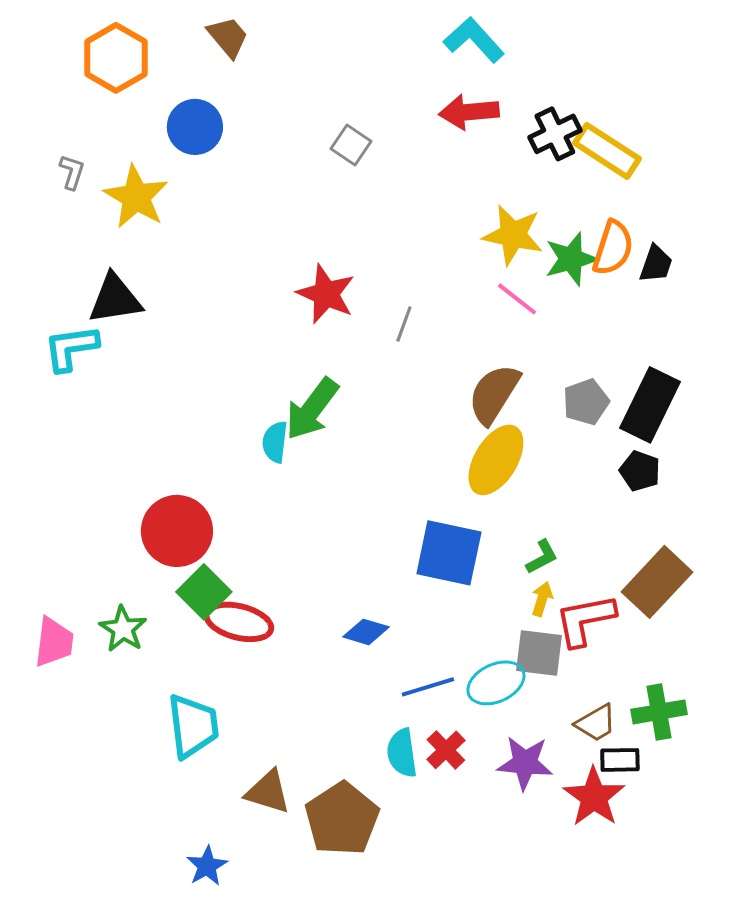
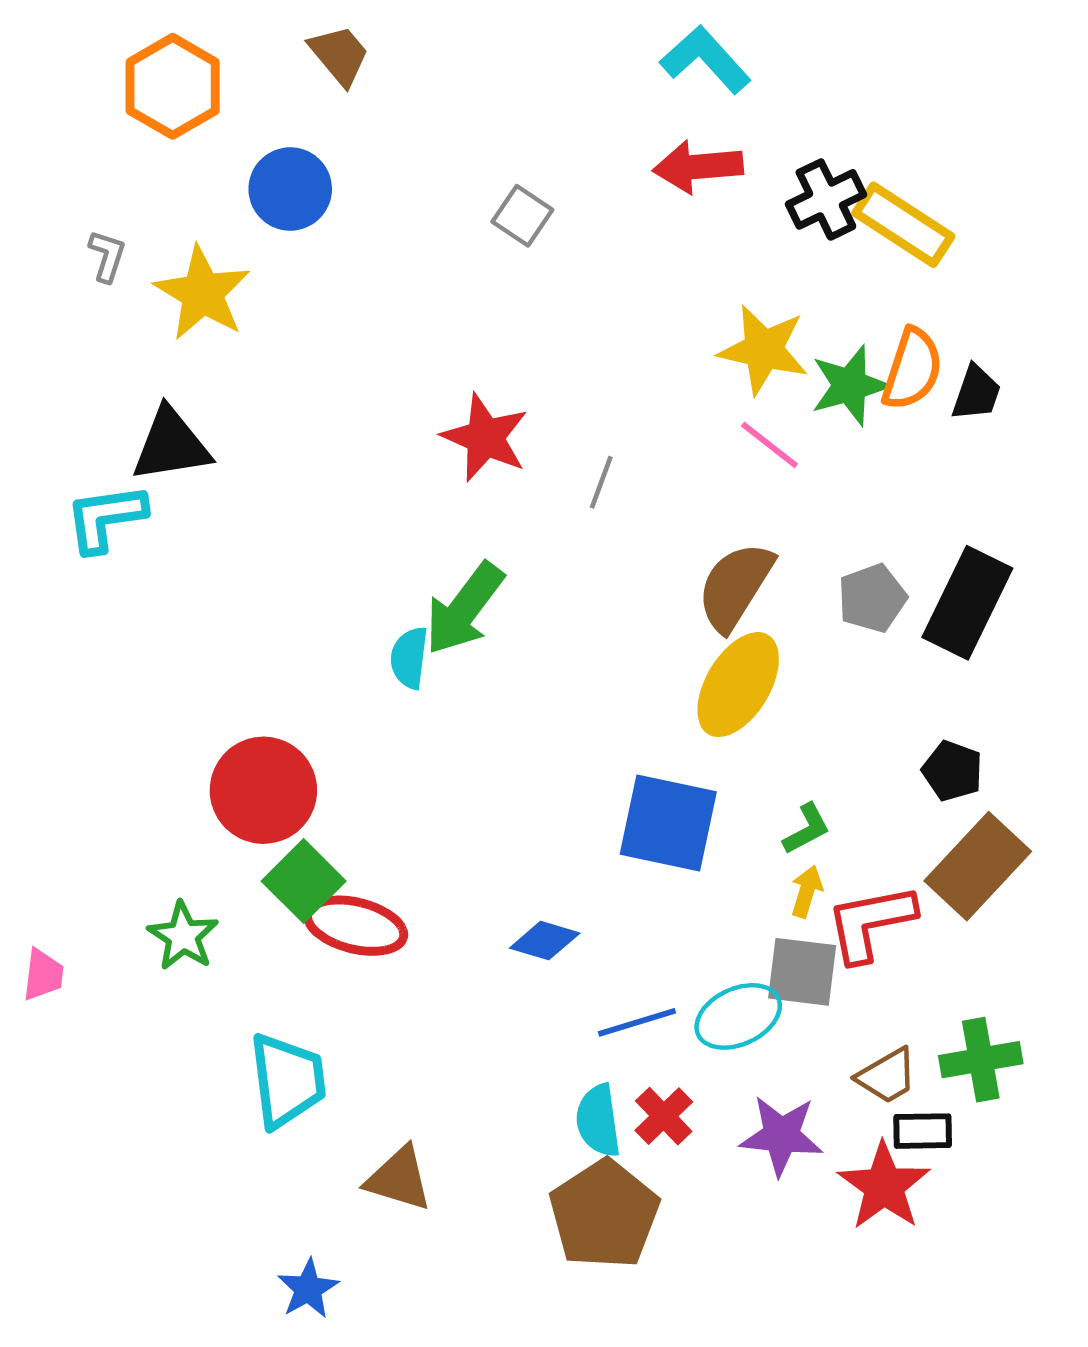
black pentagon: (640, 471) -> (952, 771), moved
pink trapezoid: (54, 642) -> (43, 975), moved, size x0.7
brown pentagon: (342, 819) -> (604, 1214), moved

